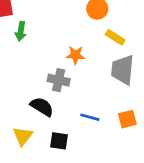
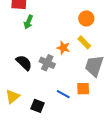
yellow rectangle: (115, 37) -> (84, 42), moved
black semicircle: (42, 107) -> (24, 63), moved
orange square: (127, 119) -> (83, 89), moved

